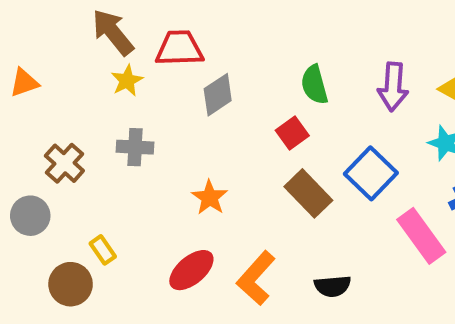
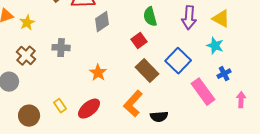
yellow star: (127, 81) -> (27, 23), moved
yellow rectangle: (103, 250) -> (60, 106), moved
orange L-shape: (256, 278) -> (133, 104), moved

